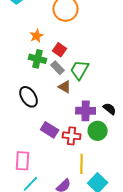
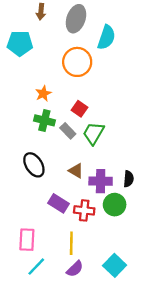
red square: (60, 50) -> (80, 109), moved
brown triangle: (65, 87) -> (76, 171), moved
black semicircle: (110, 109) -> (129, 179), turned 56
yellow line: (82, 164) -> (71, 243), moved

